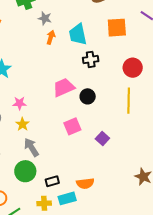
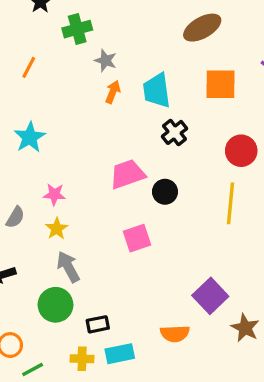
black cross: (91, 59) -> (175, 132), turned -35
purple square: (102, 139) -> (210, 296), moved, size x1.5
orange semicircle: (85, 183) -> (175, 334), moved

